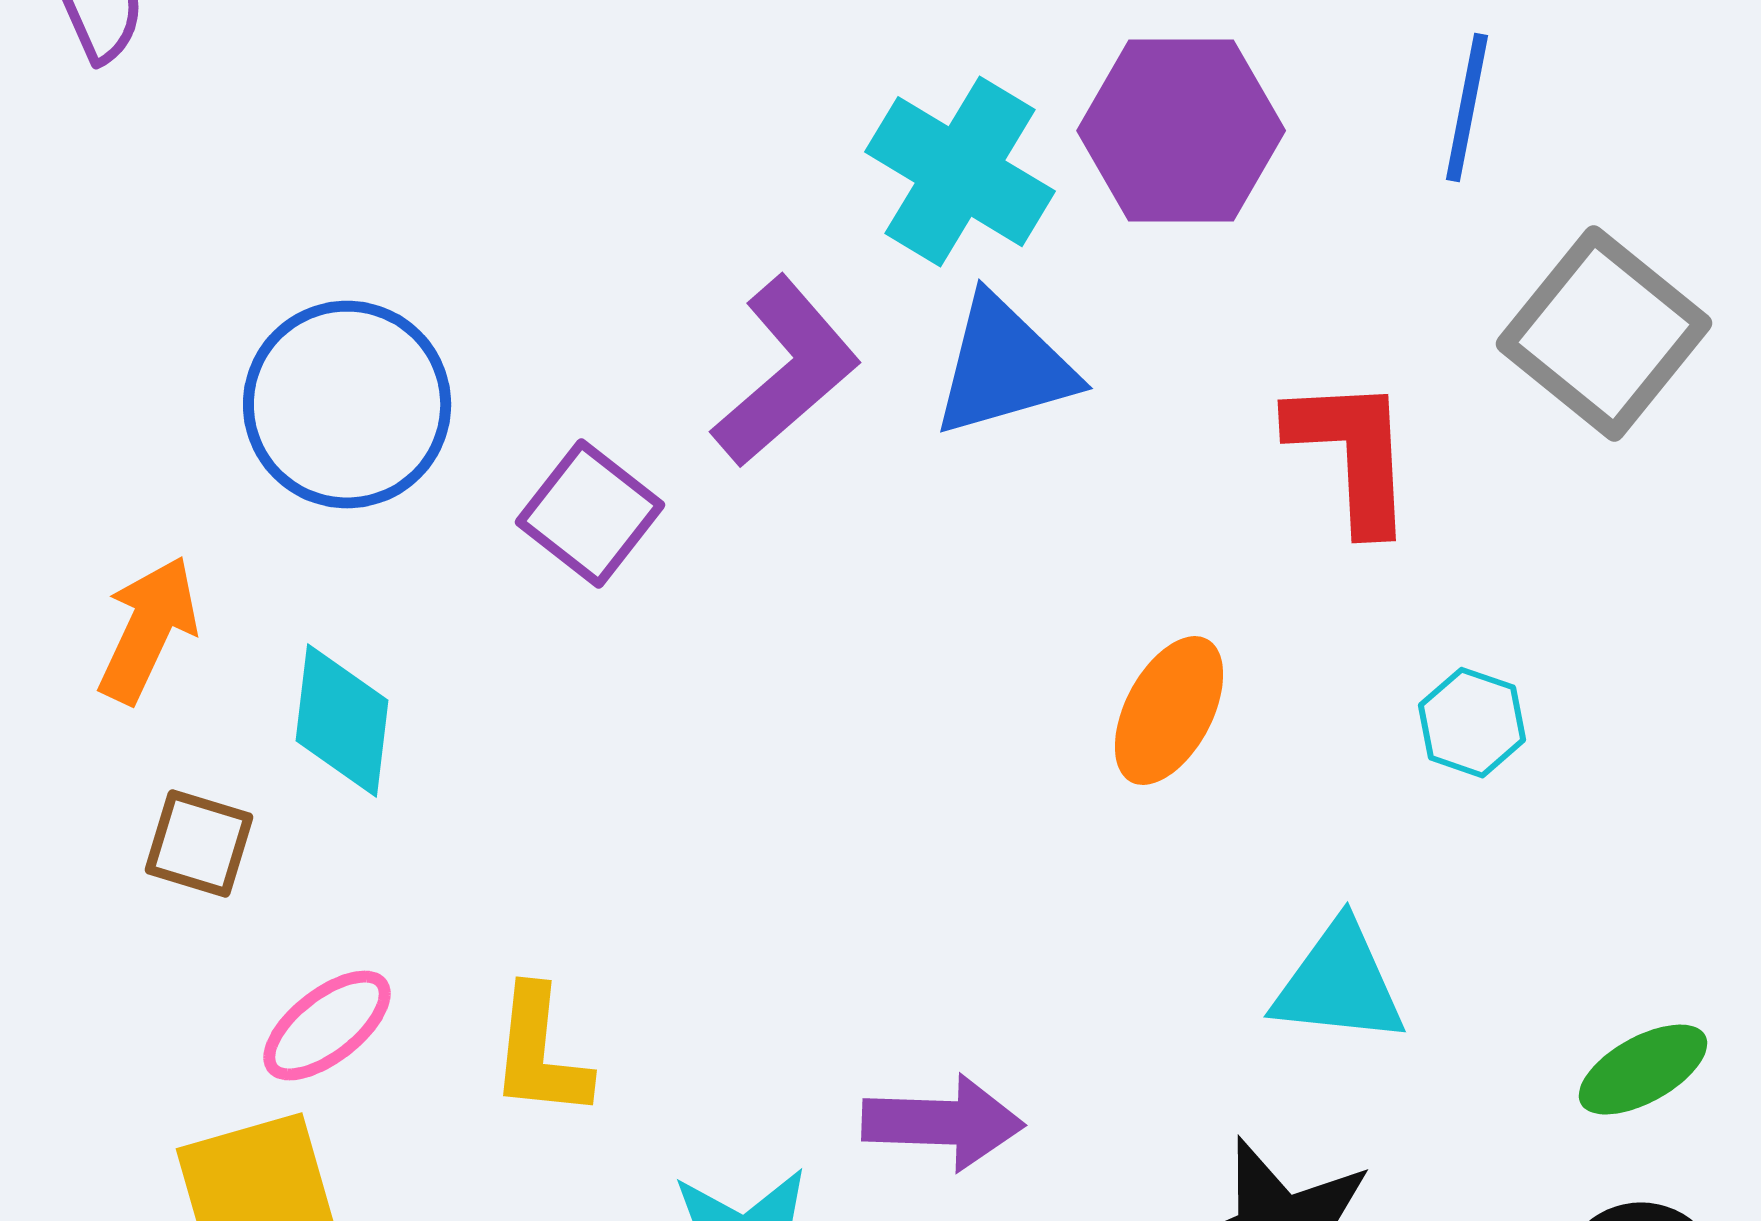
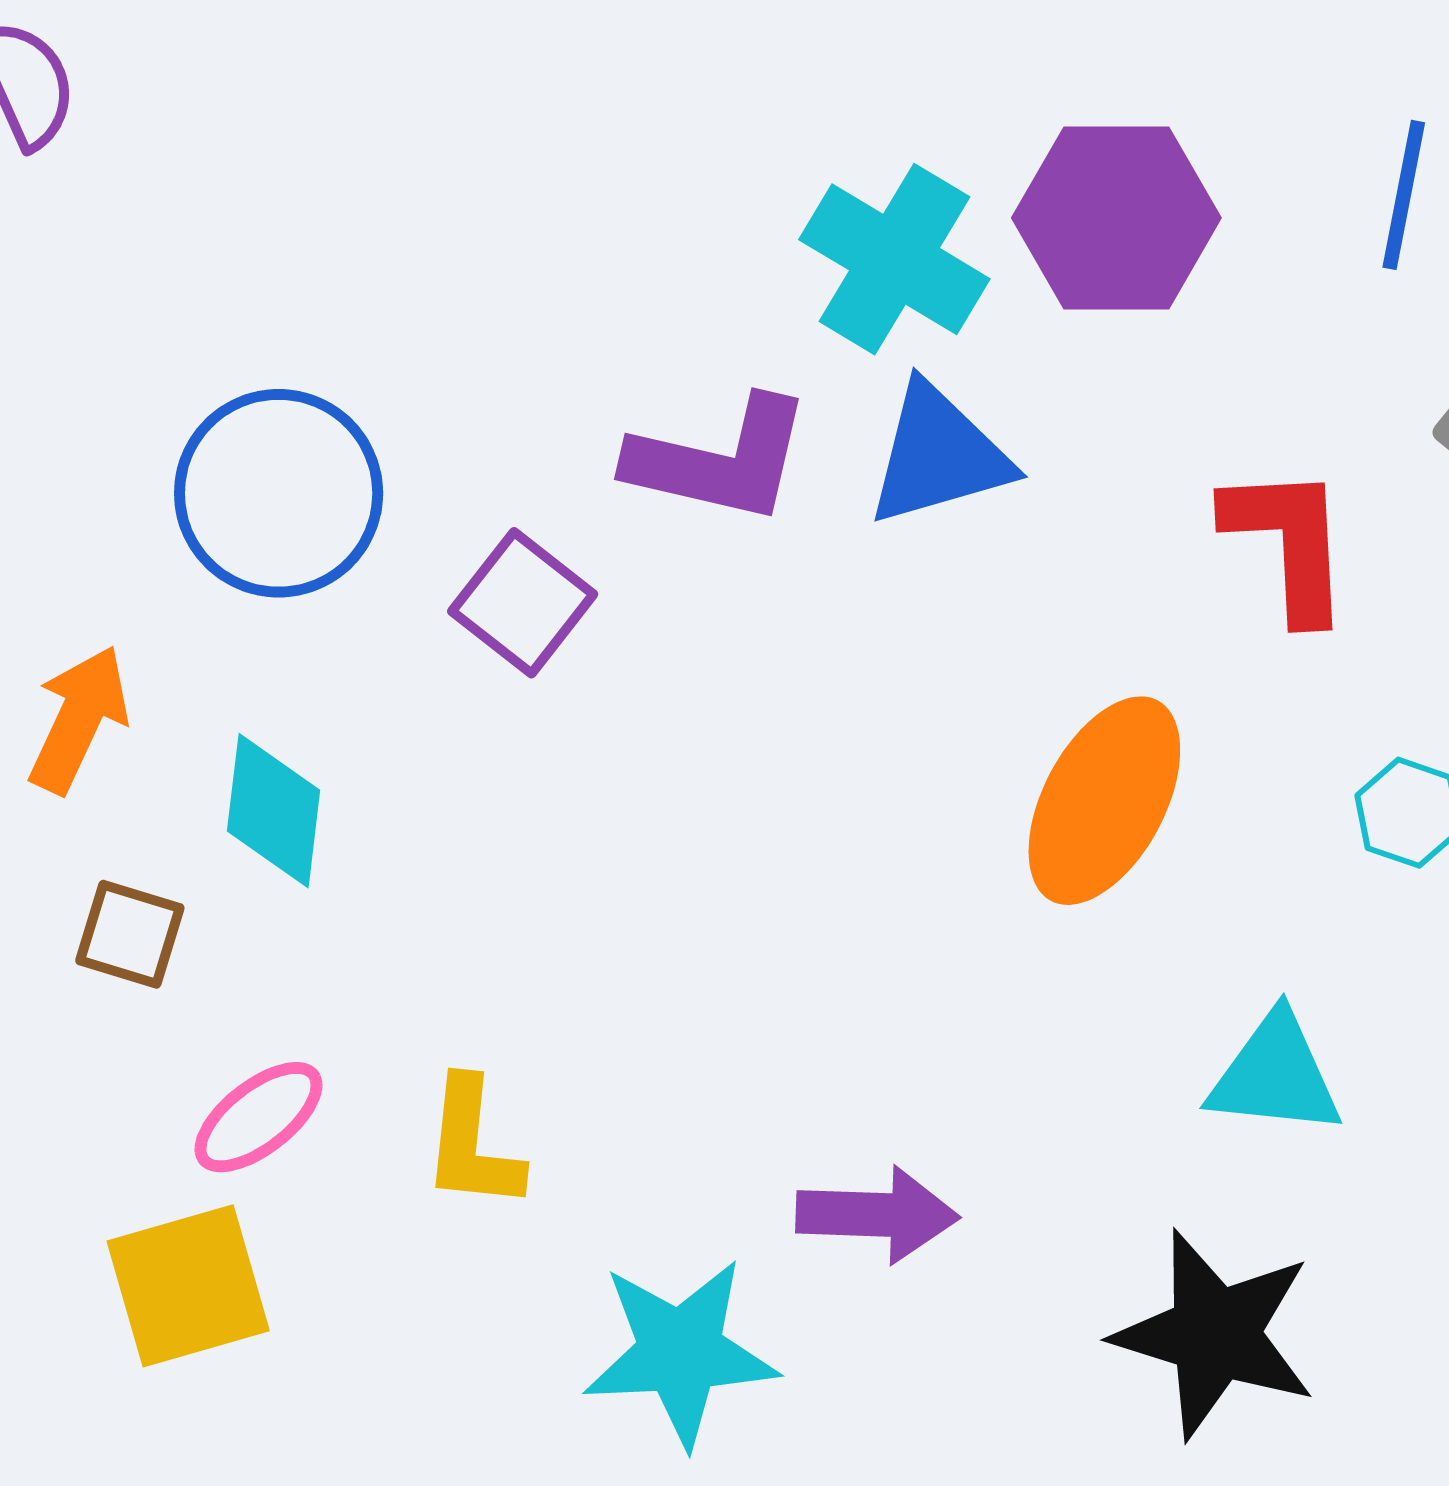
purple L-shape: (786, 372) -> (720, 460), turned 54
orange ellipse: (1169, 711) -> (1104, 801), size x1.4

